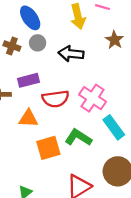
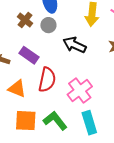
purple rectangle: (29, 80) -> (29, 55), turned 30
red semicircle: (56, 99) -> (47, 80), turned -90

